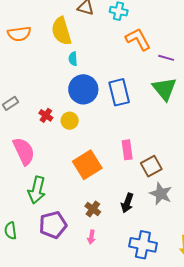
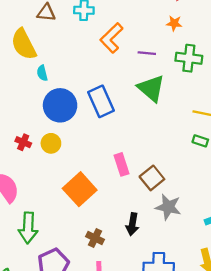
orange L-shape: (138, 39) -> (112, 38), turned -96

